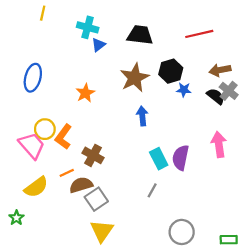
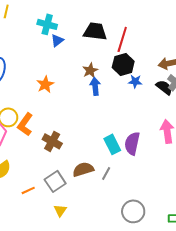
red line: (199, 34) -> (122, 39), moved, turned -60
brown star: (135, 78) -> (90, 70), size x0.6
blue arrow: (142, 116) -> (95, 86), moved
orange line: (67, 173) -> (28, 190), moved
brown semicircle: (81, 185) -> (83, 169), moved
yellow triangle: (102, 231) -> (60, 210), size x0.6

